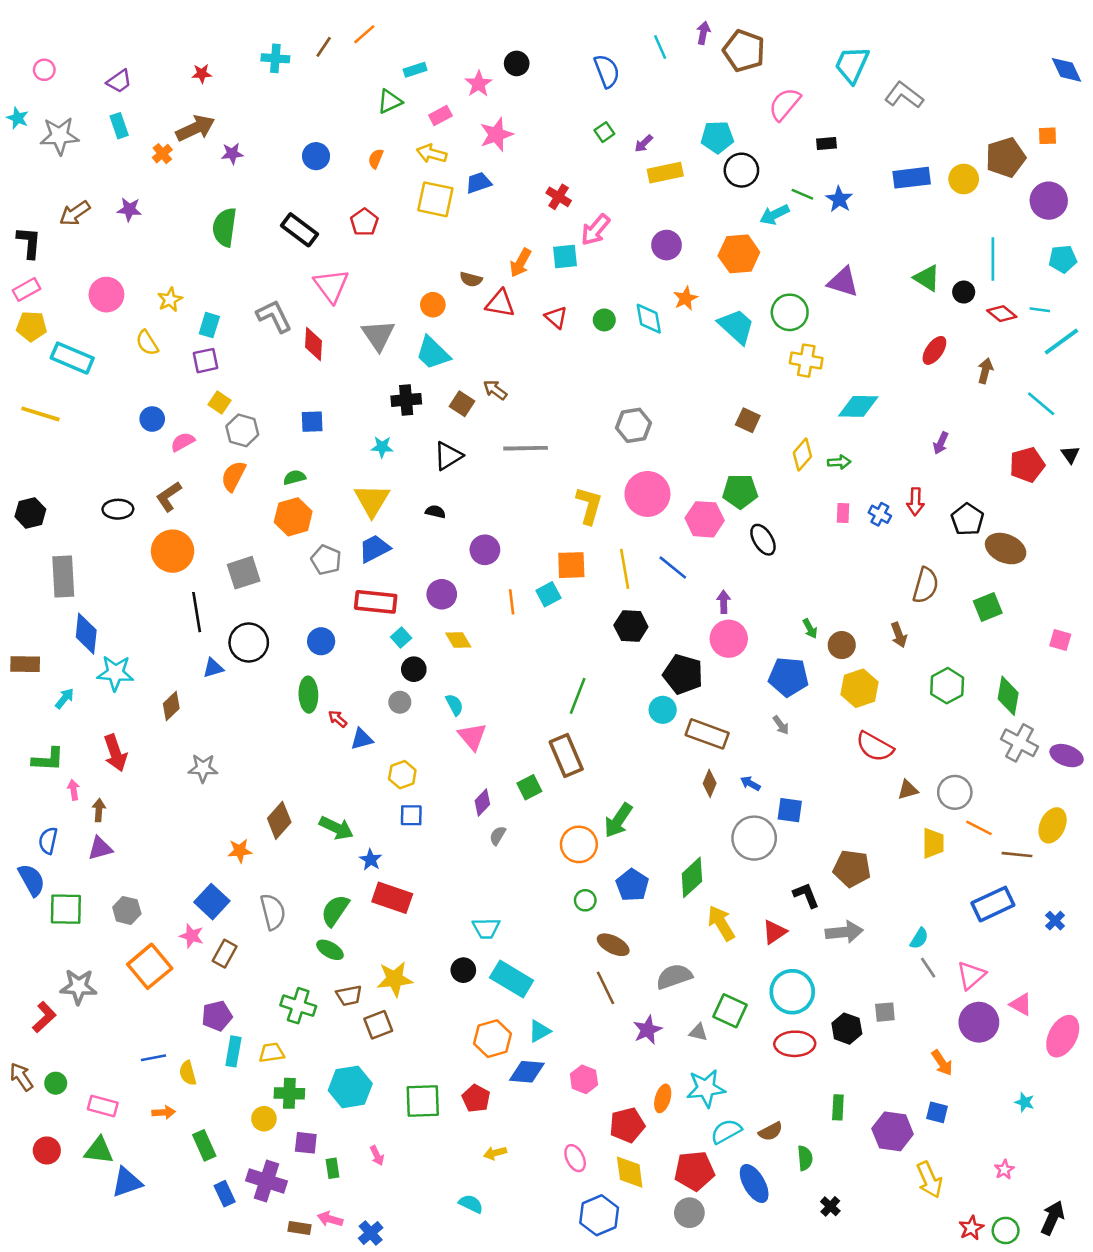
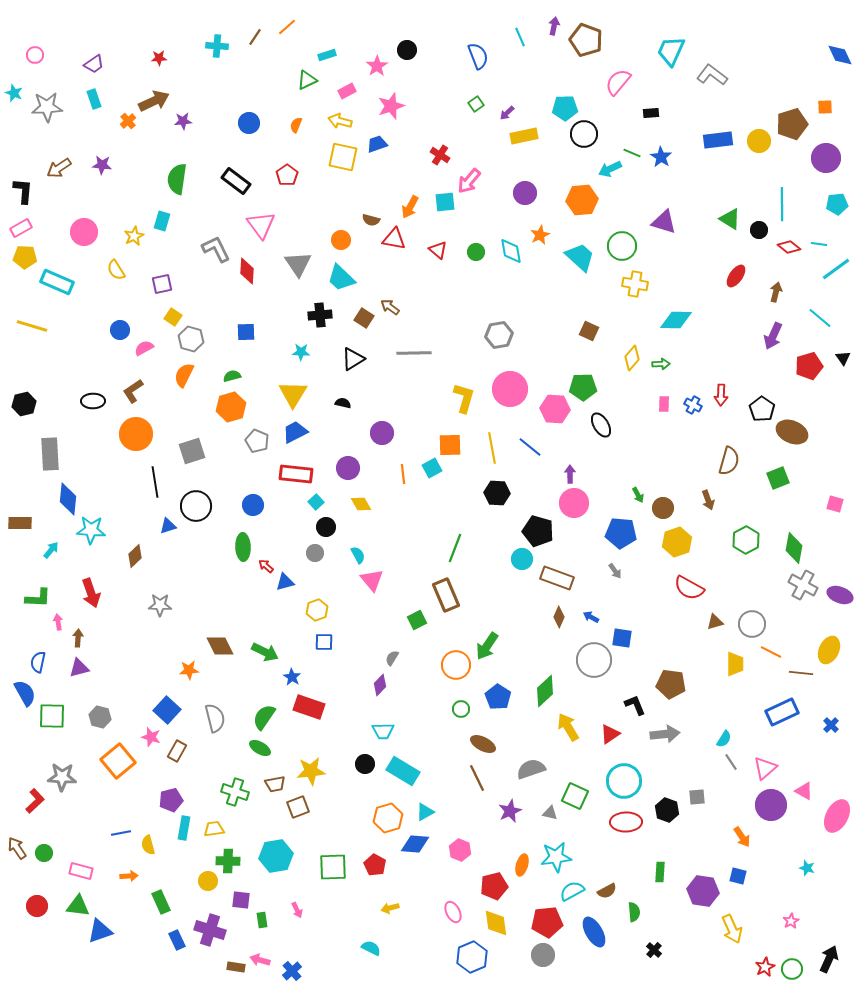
cyan rectangle: (209, 325) -> (162, 221), moved
purple arrow: (941, 443) -> (773, 336), moved, size x1.5
purple diamond: (482, 803) -> (380, 685), moved
brown diamond: (279, 820) -> (220, 646), turned -68

